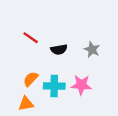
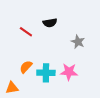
black semicircle: (59, 50) -> (50, 23), moved
orange triangle: (26, 104) -> (12, 88), moved

